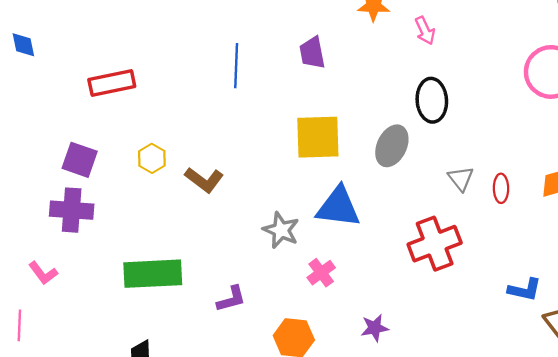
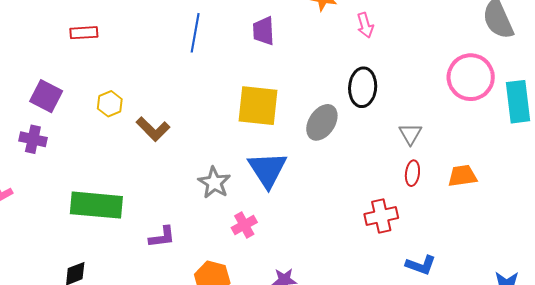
red rectangle: (112, 83) -> (84, 33), size x0.7
gray triangle: (461, 179) -> (410, 134), moved
blue triangle: (338, 207) -> (267, 170), turned 42
purple cross: (72, 210) -> (33, 139), size x0.7
red cross: (435, 244) -> (381, 216), moved, size x0.7

